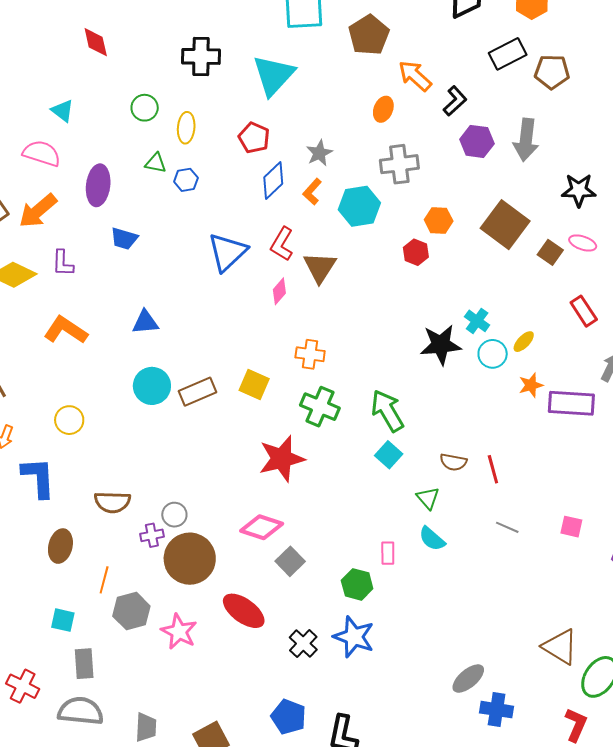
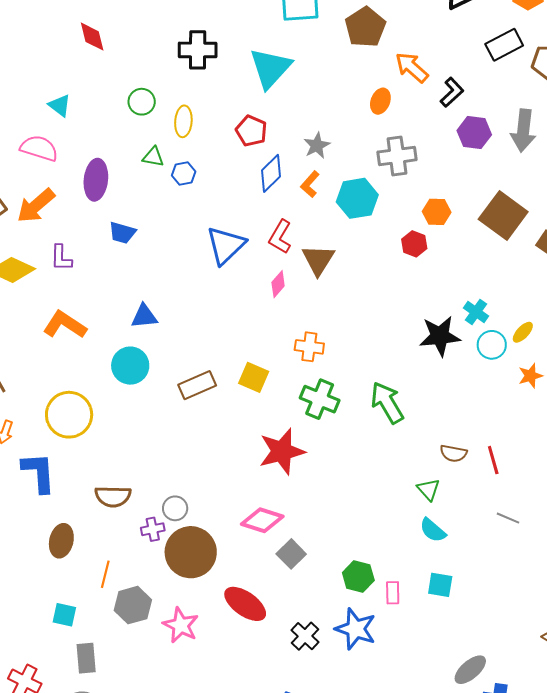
cyan circle: (152, 386) -> (130, 366), moved
yellow circle: (69, 420) -> (69, 415), size x1.6
cyan square: (389, 455) -> (440, 585), moved, turned -32
pink rectangle: (388, 553) -> (393, 593), moved

